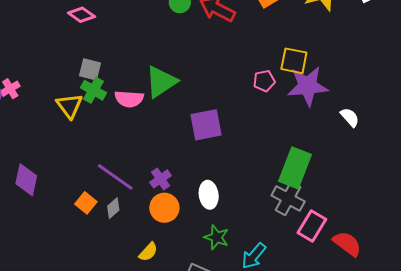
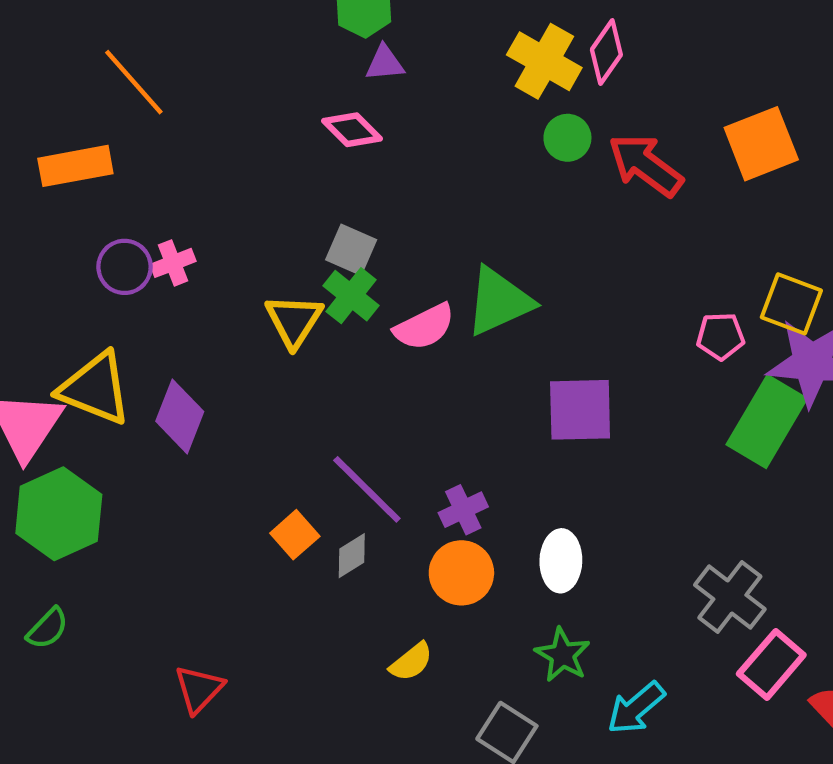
pink semicircle: (129, 99) -> (424, 327), turned -40
green rectangle: (295, 168) -> (767, 422), moved
purple diamond: (26, 180) -> (180, 416), moved

